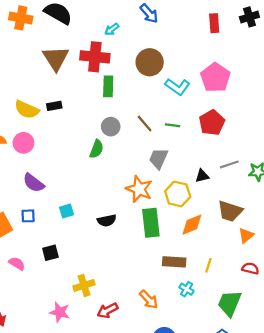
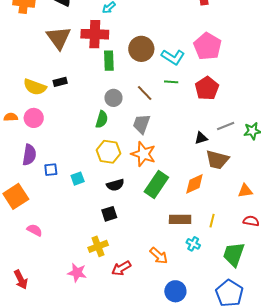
brown circle: (150, 62) -> (141, 49), moved
green line: (173, 125) -> (171, 82), moved
gray trapezoid: (158, 158) -> (142, 124), moved
purple semicircle: (34, 183) -> (29, 155), moved, turned -115
yellow hexagon: (178, 194) -> (109, 152), moved
brown trapezoid: (230, 211) -> (217, 160), moved
blue square: (28, 216) -> (51, 170), moved
green rectangle: (151, 223) -> (156, 184), turned 44
orange triangle: (246, 235) -> (245, 191), turned 35
black square: (50, 253) -> (109, 214), moved

